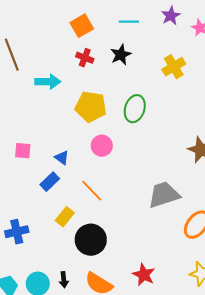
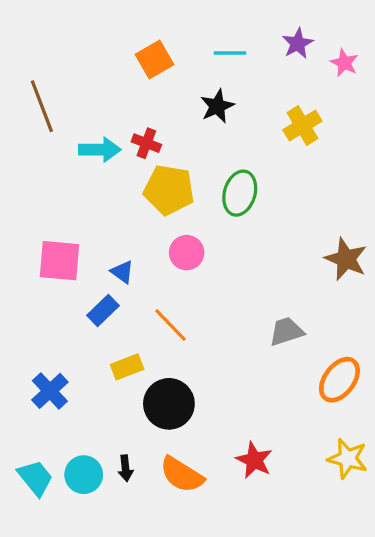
red cross: (85, 58) -> (146, 143), moved
pink square: (23, 151) -> (60, 261), size x1.6
gray trapezoid: (164, 195) -> (286, 331), size x0.7
yellow rectangle: (65, 217) -> (127, 367), turned 30
blue cross: (17, 232) -> (50, 391), turned -30

